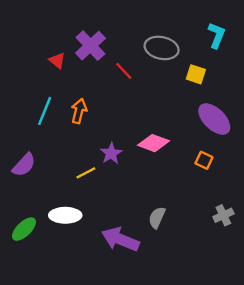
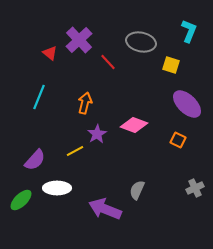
orange arrow: (79, 111) -> (85, 103), moved
purple semicircle: (24, 165) -> (35, 160), moved

